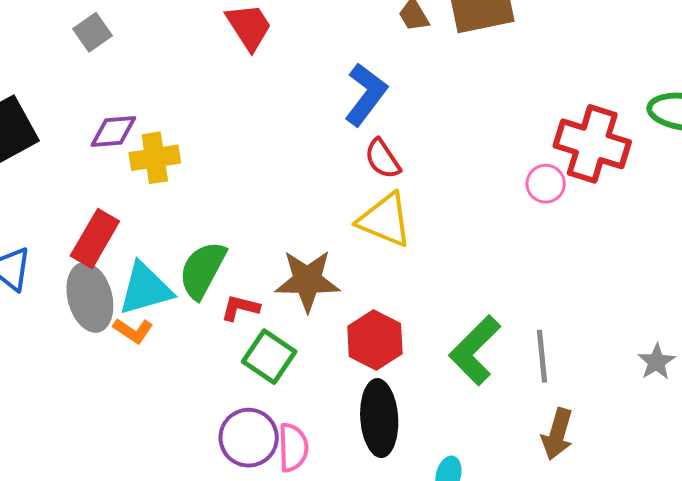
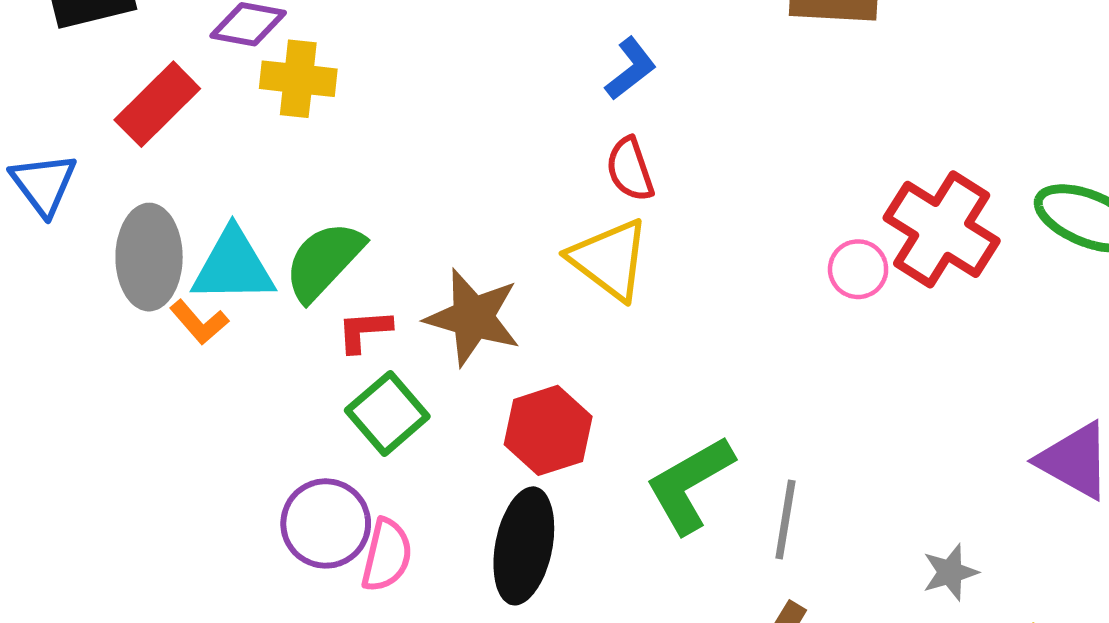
blue L-shape: (366, 94) -> (631, 69), size x0.7
red rectangle: (95, 238) -> (157, 104), moved
red L-shape: (240, 308) -> (364, 331), turned -33

